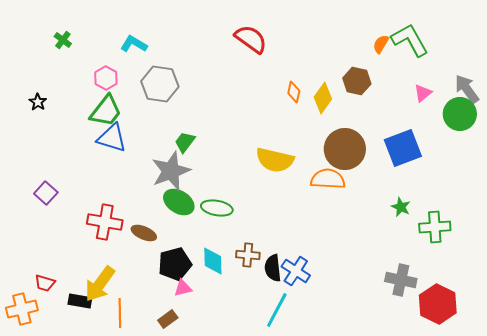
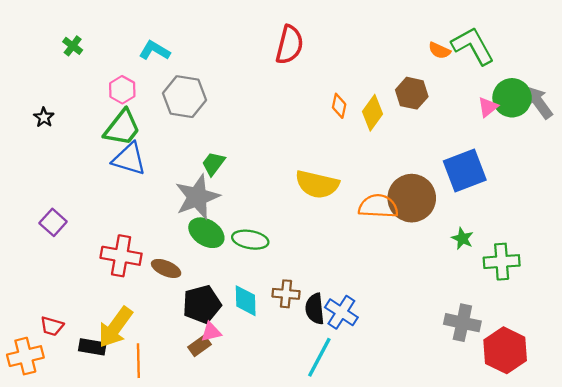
red semicircle: (251, 39) -> (289, 45), turned 68
orange semicircle: (381, 44) -> (439, 51), turned -96
green circle: (460, 114) -> (512, 98), moved
brown circle: (345, 149) -> (412, 198), moved
brown rectangle: (168, 319) -> (200, 346), moved

